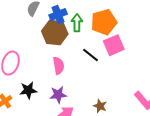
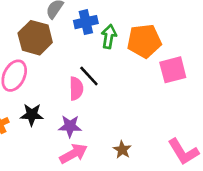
brown hexagon: (55, 33) -> (35, 38), moved
pink square: (114, 45) -> (173, 70), moved
black line: (91, 55) -> (89, 76), moved

